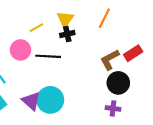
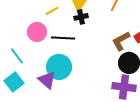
cyan circle: (50, 100) -> (59, 67), moved
purple cross: (113, 108) -> (124, 87), size x1.6

